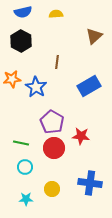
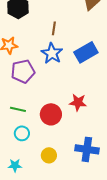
blue star: (36, 87) -> (52, 53), moved
purple pentagon: (52, 122) -> (23, 71), moved, turned 30
cyan star: (26, 199) -> (15, 165), moved

